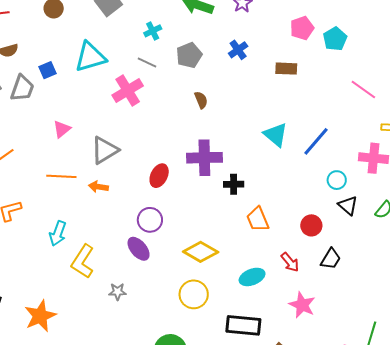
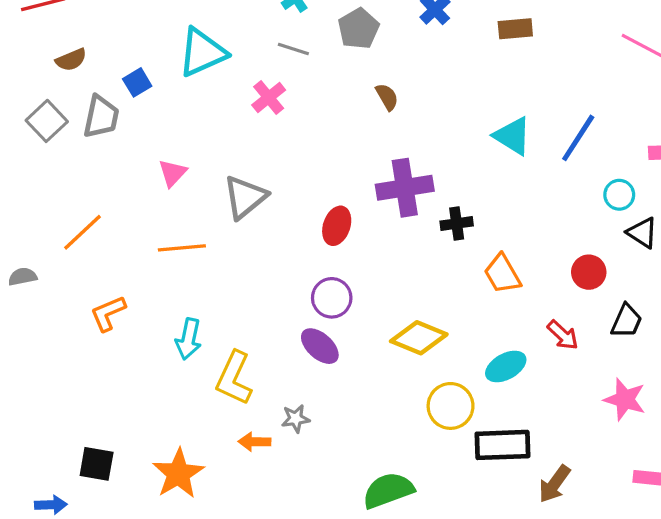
pink cross: (128, 90) -> (269, 98), size x0.7
orange arrow: (98, 187) -> (254, 442), moved
yellow circle: (194, 294) -> (451, 406), moved
pink star: (302, 305) -> (625, 399), moved

